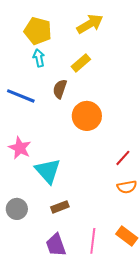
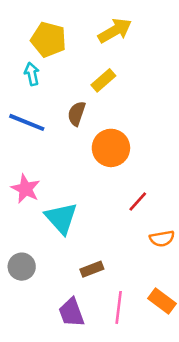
cyan arrow: (39, 58) -> (32, 74), moved
red line: (123, 158) -> (138, 202), moved
brown rectangle: (60, 207) -> (92, 269), moved

